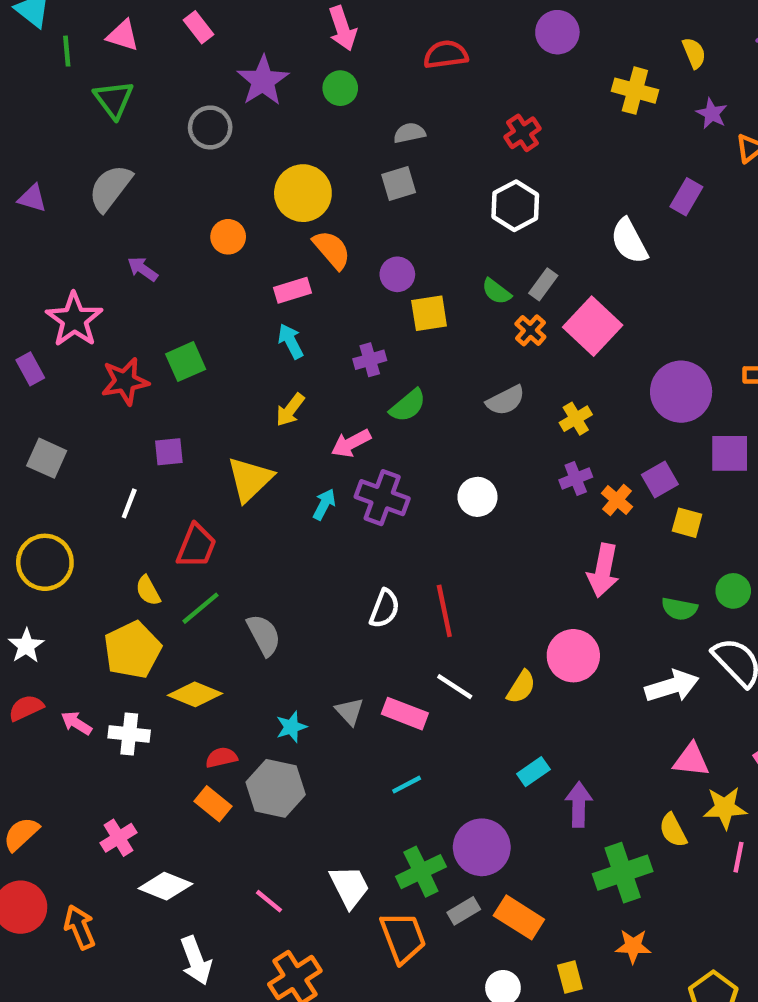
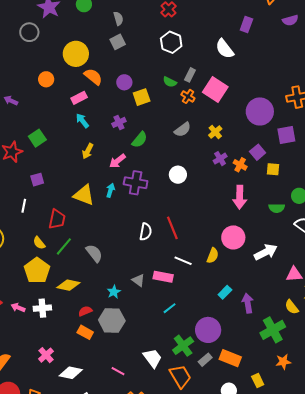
gray semicircle: (409, 133) -> (118, 19), turned 96
yellow triangle: (250, 479) -> (84, 195), moved, turned -45
white arrow: (672, 686) -> (266, 252), moved

